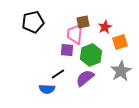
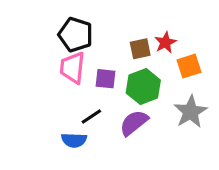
black pentagon: (33, 22) -> (76, 35), moved, turned 30
brown square: (83, 22) -> (140, 49), moved
pink trapezoid: (75, 34) -> (72, 68), moved

